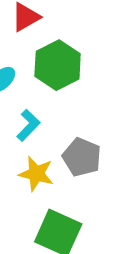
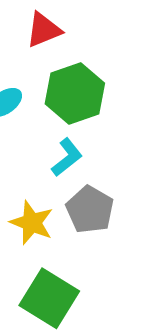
cyan L-shape: (28, 125) -> (67, 157), moved

